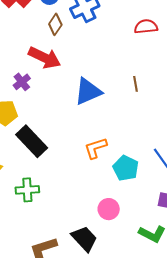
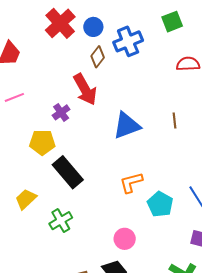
red arrow: (44, 58) -> (85, 89), turned 32
green cross: (27, 190) -> (61, 221), turned -30
pink circle: (109, 209) -> (125, 239), moved

